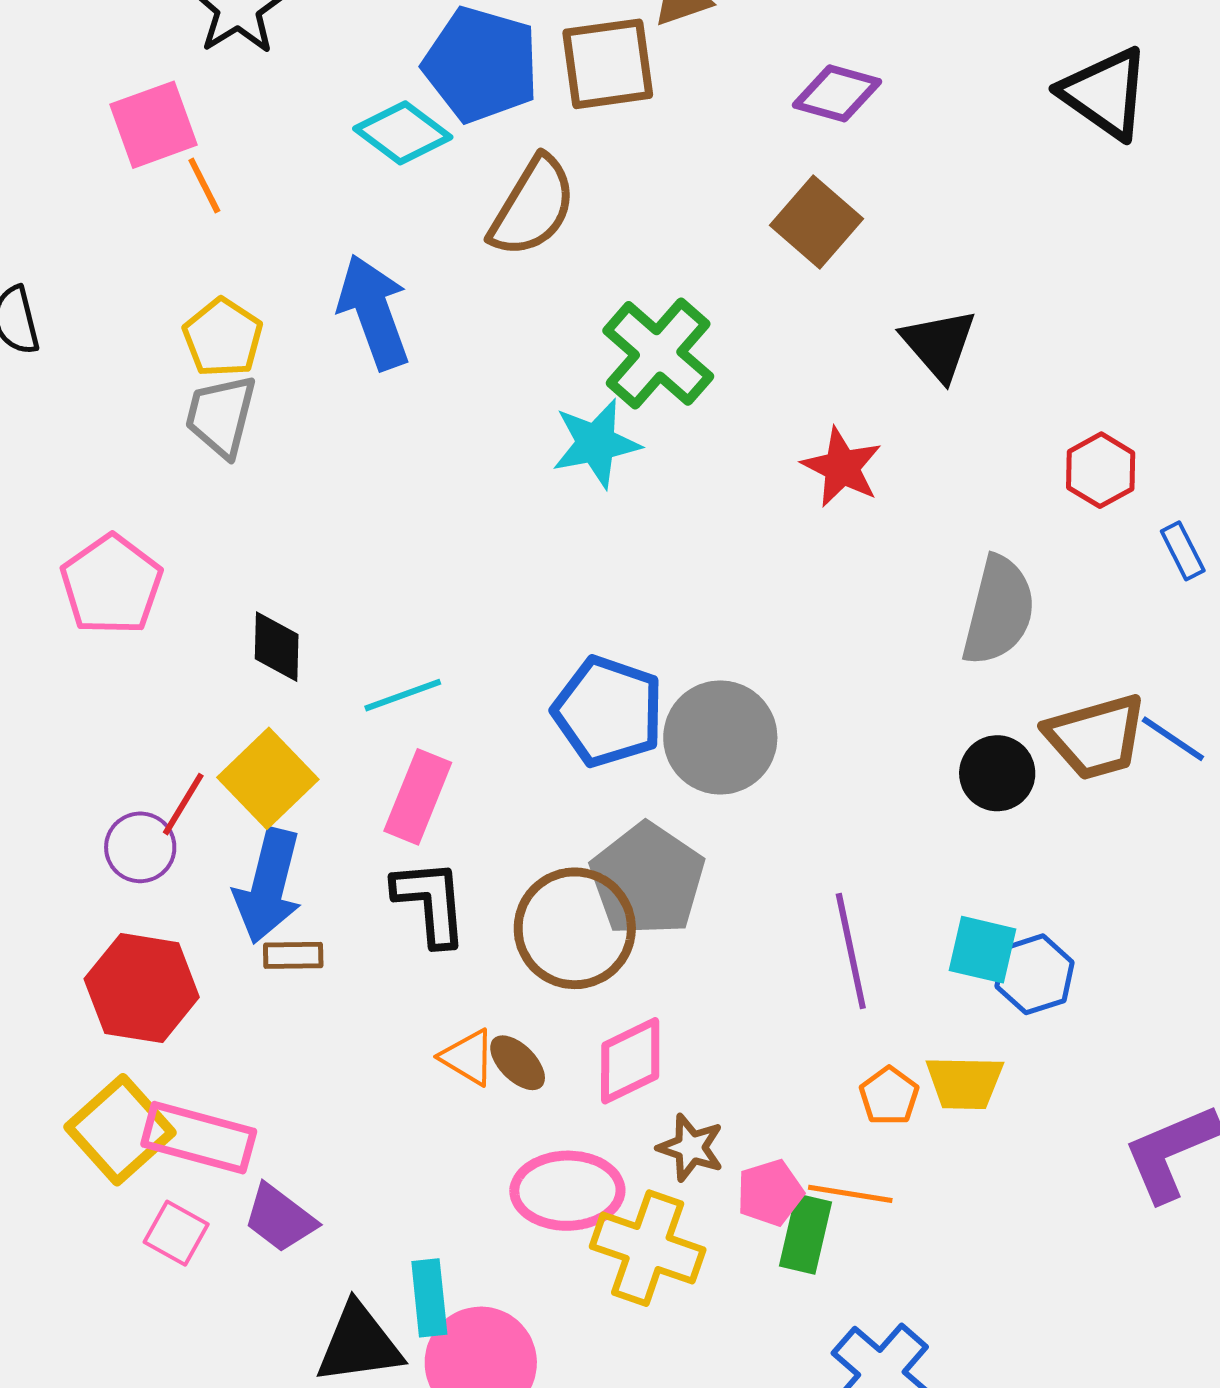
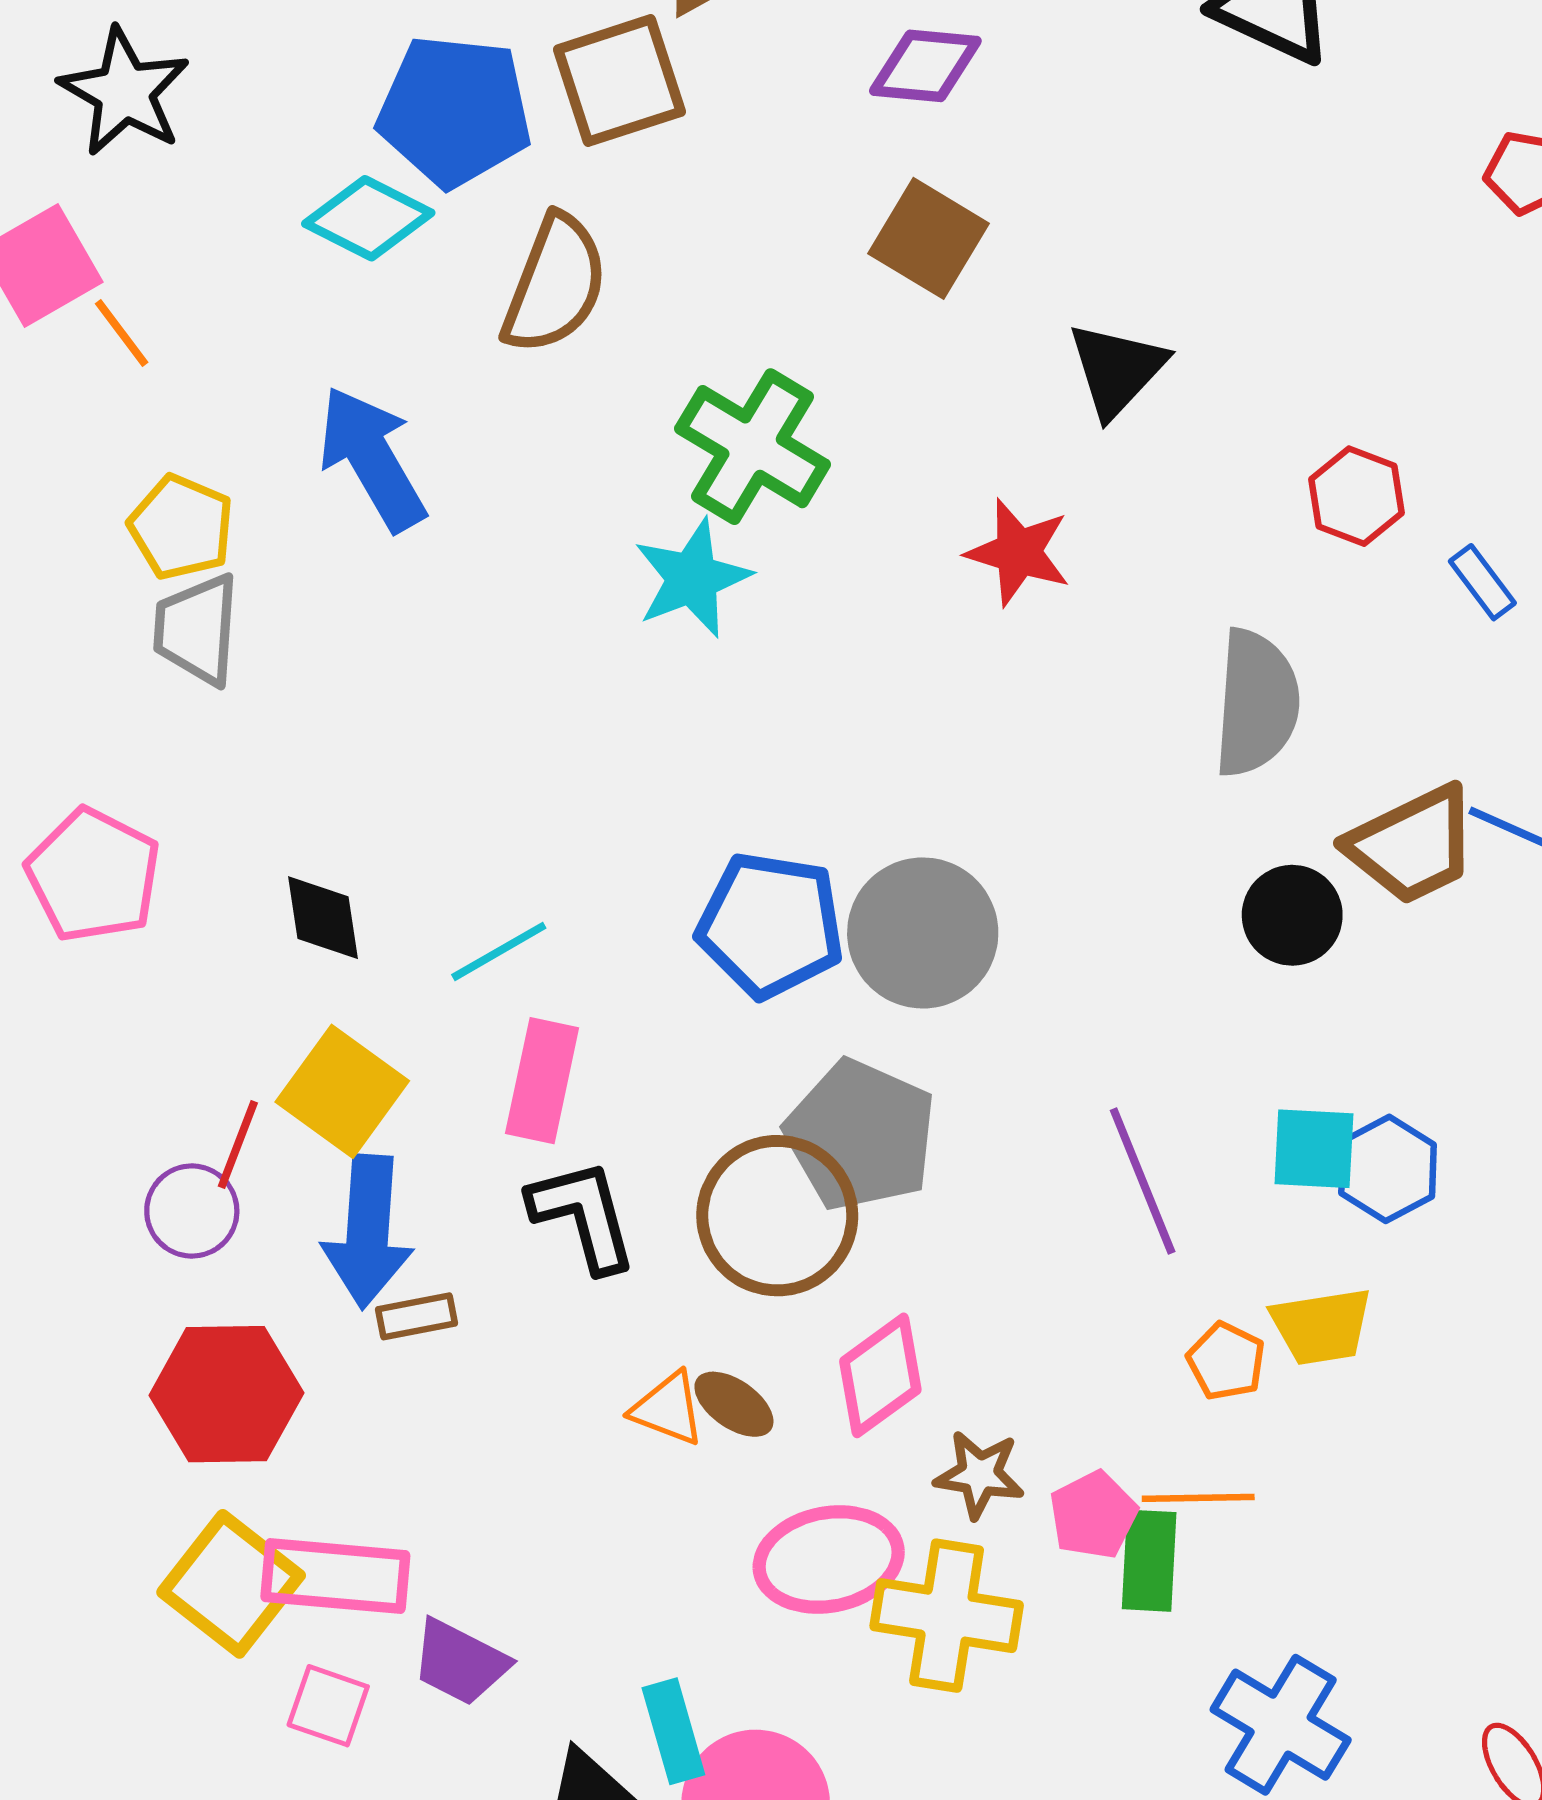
black triangle: (939, 344) -> (1117, 370), turned 34

